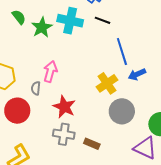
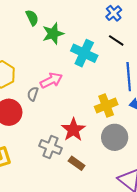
cyan cross: (70, 21) -> (84, 53), moved
pink arrow: (50, 72) -> (51, 80), turned 35
red star: (64, 107) -> (73, 130), moved

